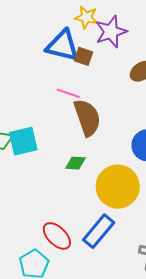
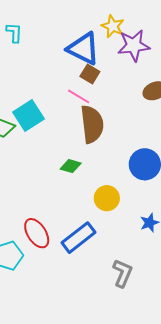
brown square: (83, 56) -> (90, 74), moved
cyan square: (23, 141) -> (28, 116), moved, turned -32
yellow circle: (118, 187) -> (107, 198), size x0.6

